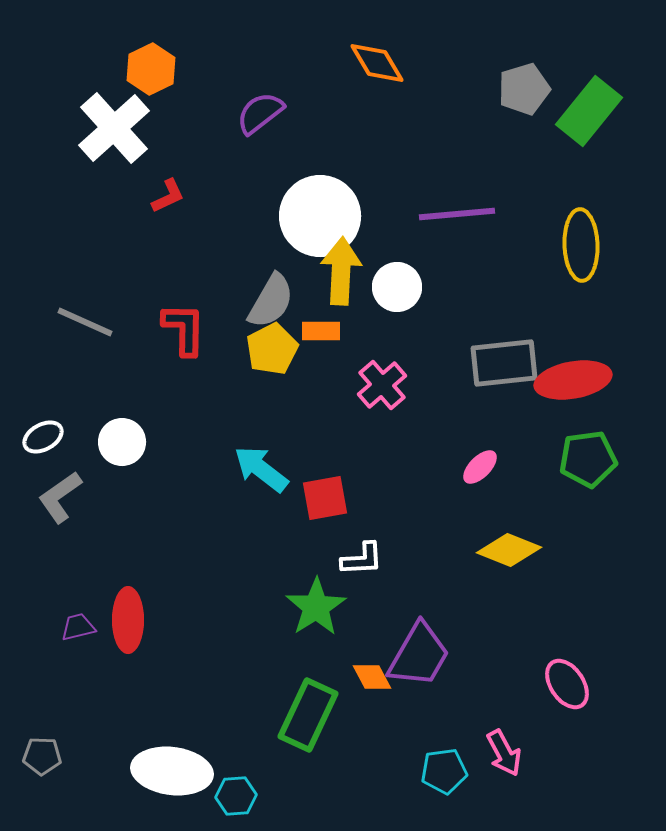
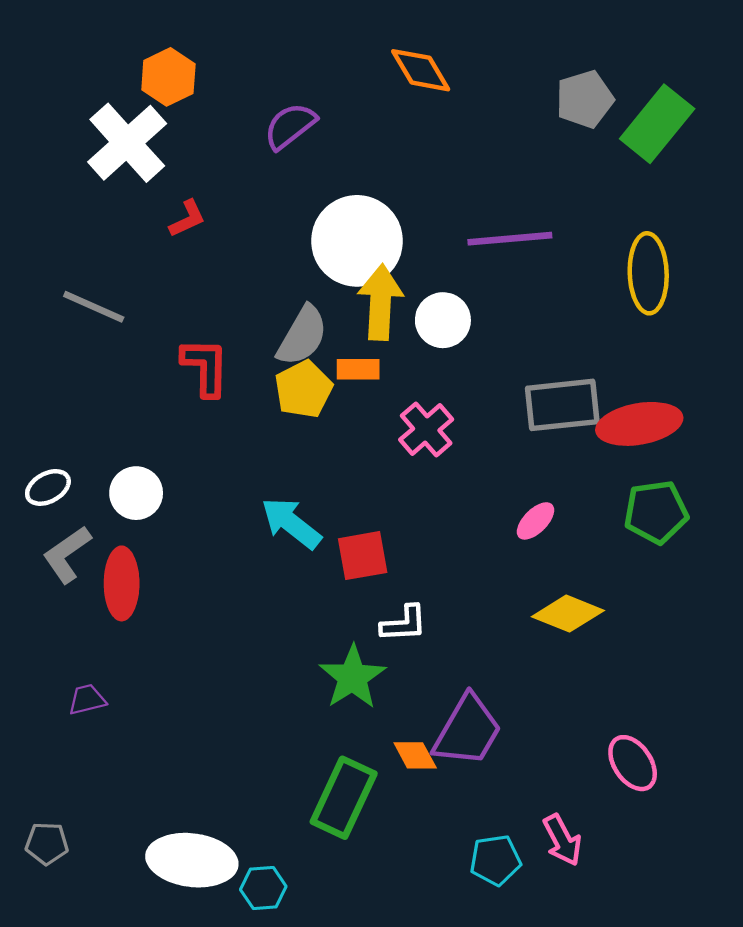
gray line: (85, 322) -> (94, 307), moved
red ellipse: (128, 620) -> (122, 583), moved

